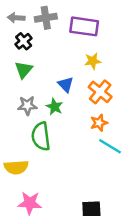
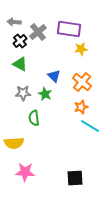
gray cross: (46, 18) -> (38, 32), moved, turned -30
yellow star: (93, 61) -> (81, 49), moved
green triangle: (24, 70) -> (20, 64), turned -42
green semicircle: (41, 136) -> (34, 118), size x0.7

